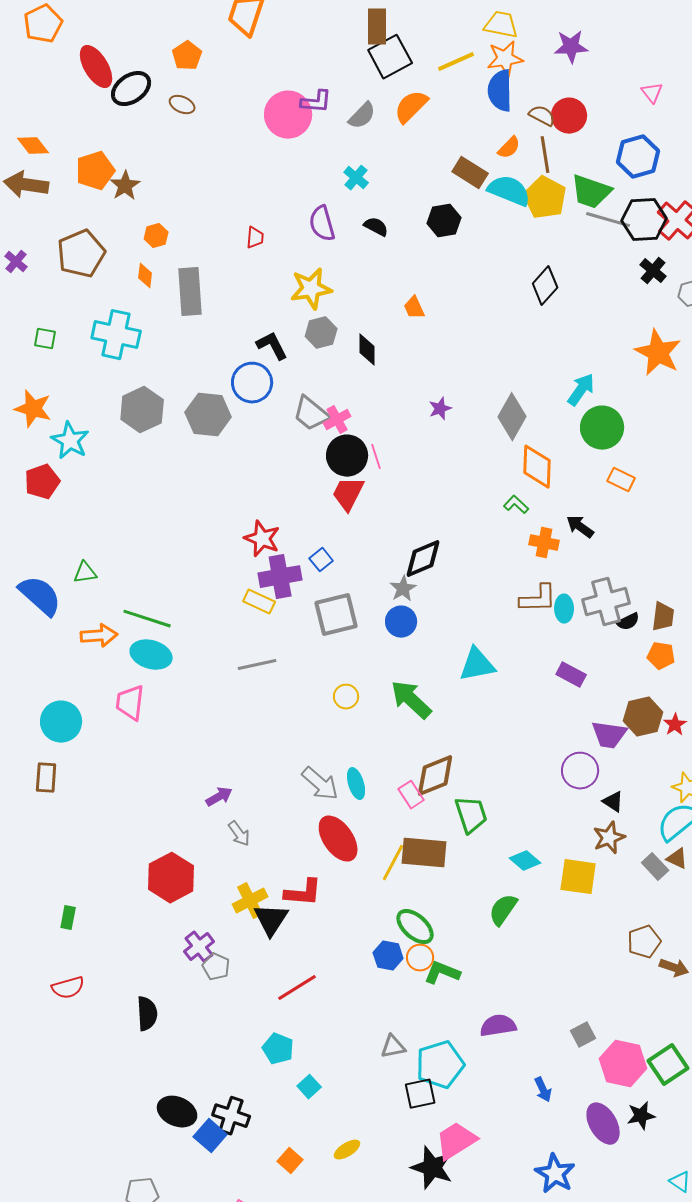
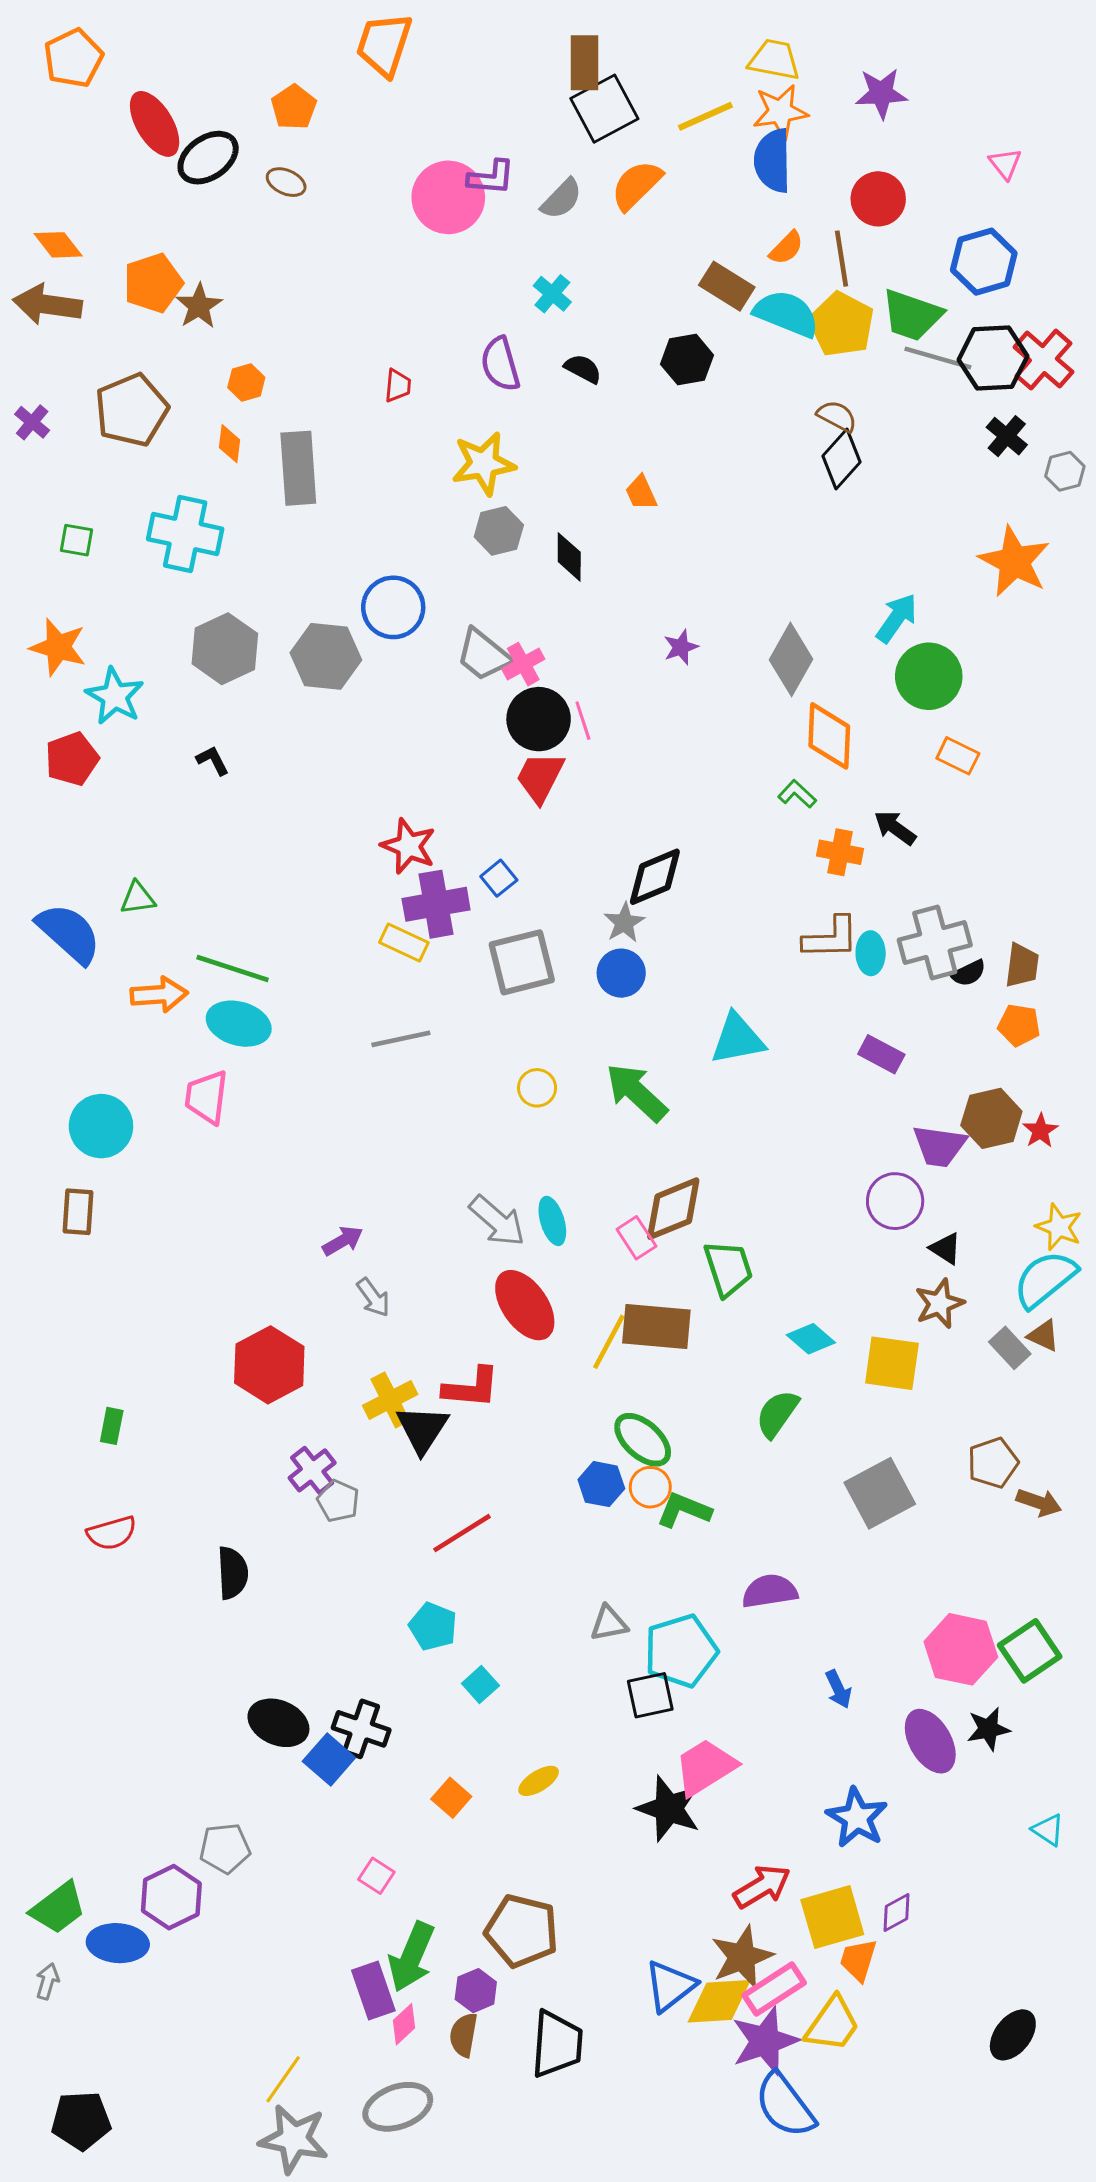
brown semicircle: (542, 116) -> (837, 416), moved
black L-shape: (272, 346) -> (213, 760), moved, size x0.7
gray square: (583, 1035) -> (880, 1493), moved, size x1.8

